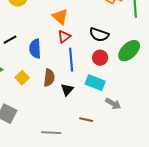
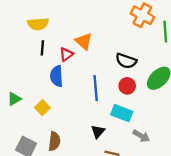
red triangle: (64, 37) -> (66, 54), moved
black line: (10, 40) -> (42, 48), moved, turned -56
brown semicircle: (49, 78) -> (54, 141), moved
black triangle: (67, 90) -> (98, 132), moved

